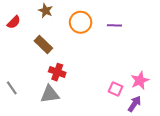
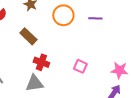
pink star: (140, 81) -> (119, 70), turned 30
pink square: (115, 89) -> (80, 66), moved

